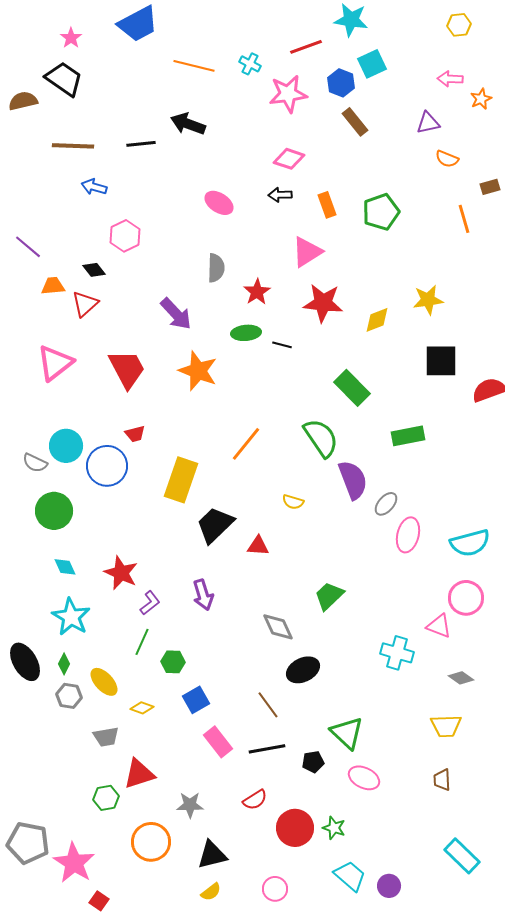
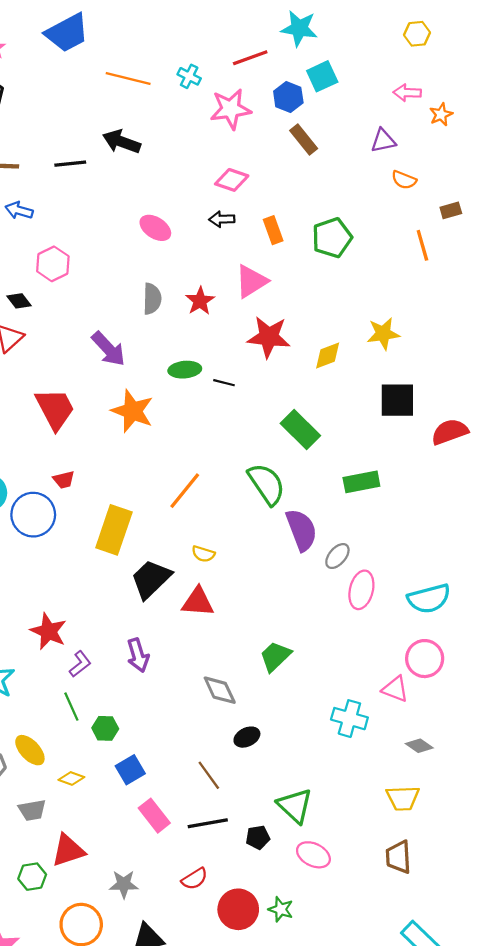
red star: (257, 292) -> (200, 301), moved
yellow semicircle: (293, 502) -> (203, 554), moved
red triangle: (258, 546) -> (198, 602), size x1.4
green line: (142, 642) -> (71, 707), turned -48
black ellipse: (303, 670) -> (247, 737), size x0.7
brown trapezoid: (442, 780) -> (398, 857), size x1.4

